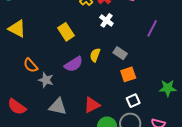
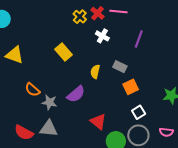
purple line: (152, 28) -> (139, 39), moved
purple semicircle: (74, 64) -> (76, 94), moved
red triangle: (92, 105) -> (98, 122), turned -48
gray triangle: (58, 106) -> (49, 129), moved

